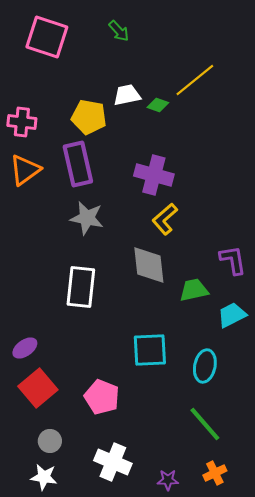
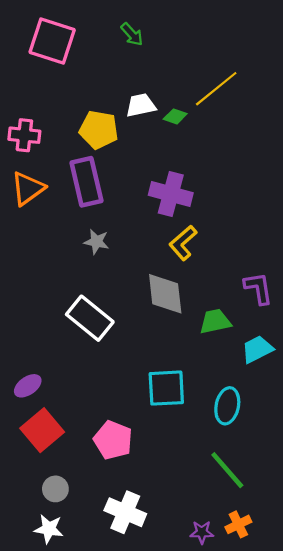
gray star: (87, 218) -> (96, 242), size x0.7
white rectangle: (81, 287) -> (90, 318), turned -57
purple star: (168, 480) -> (202, 532), moved

